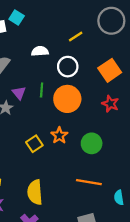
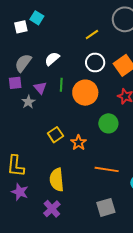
white semicircle: (40, 51) -> (52, 59), moved, turned -35
white circle: (68, 67) -> (95, 62), moved
orange star: (59, 135) -> (79, 143), moved
green circle: (92, 143) -> (108, 123), moved

